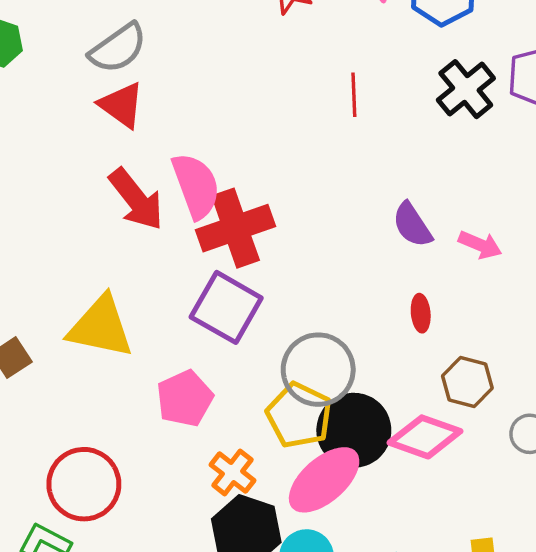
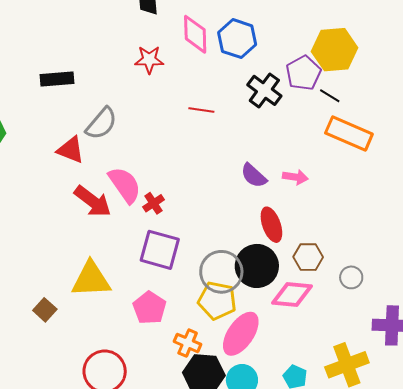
gray semicircle: (118, 48) -> (101, 124), moved
red line: (354, 95) -> (201, 110), turned -65
red cross: (236, 228) -> (154, 203), size x0.5
red ellipse: (421, 313) -> (271, 225), size x1.6
black circle: (354, 430) -> (257, 266), moved

